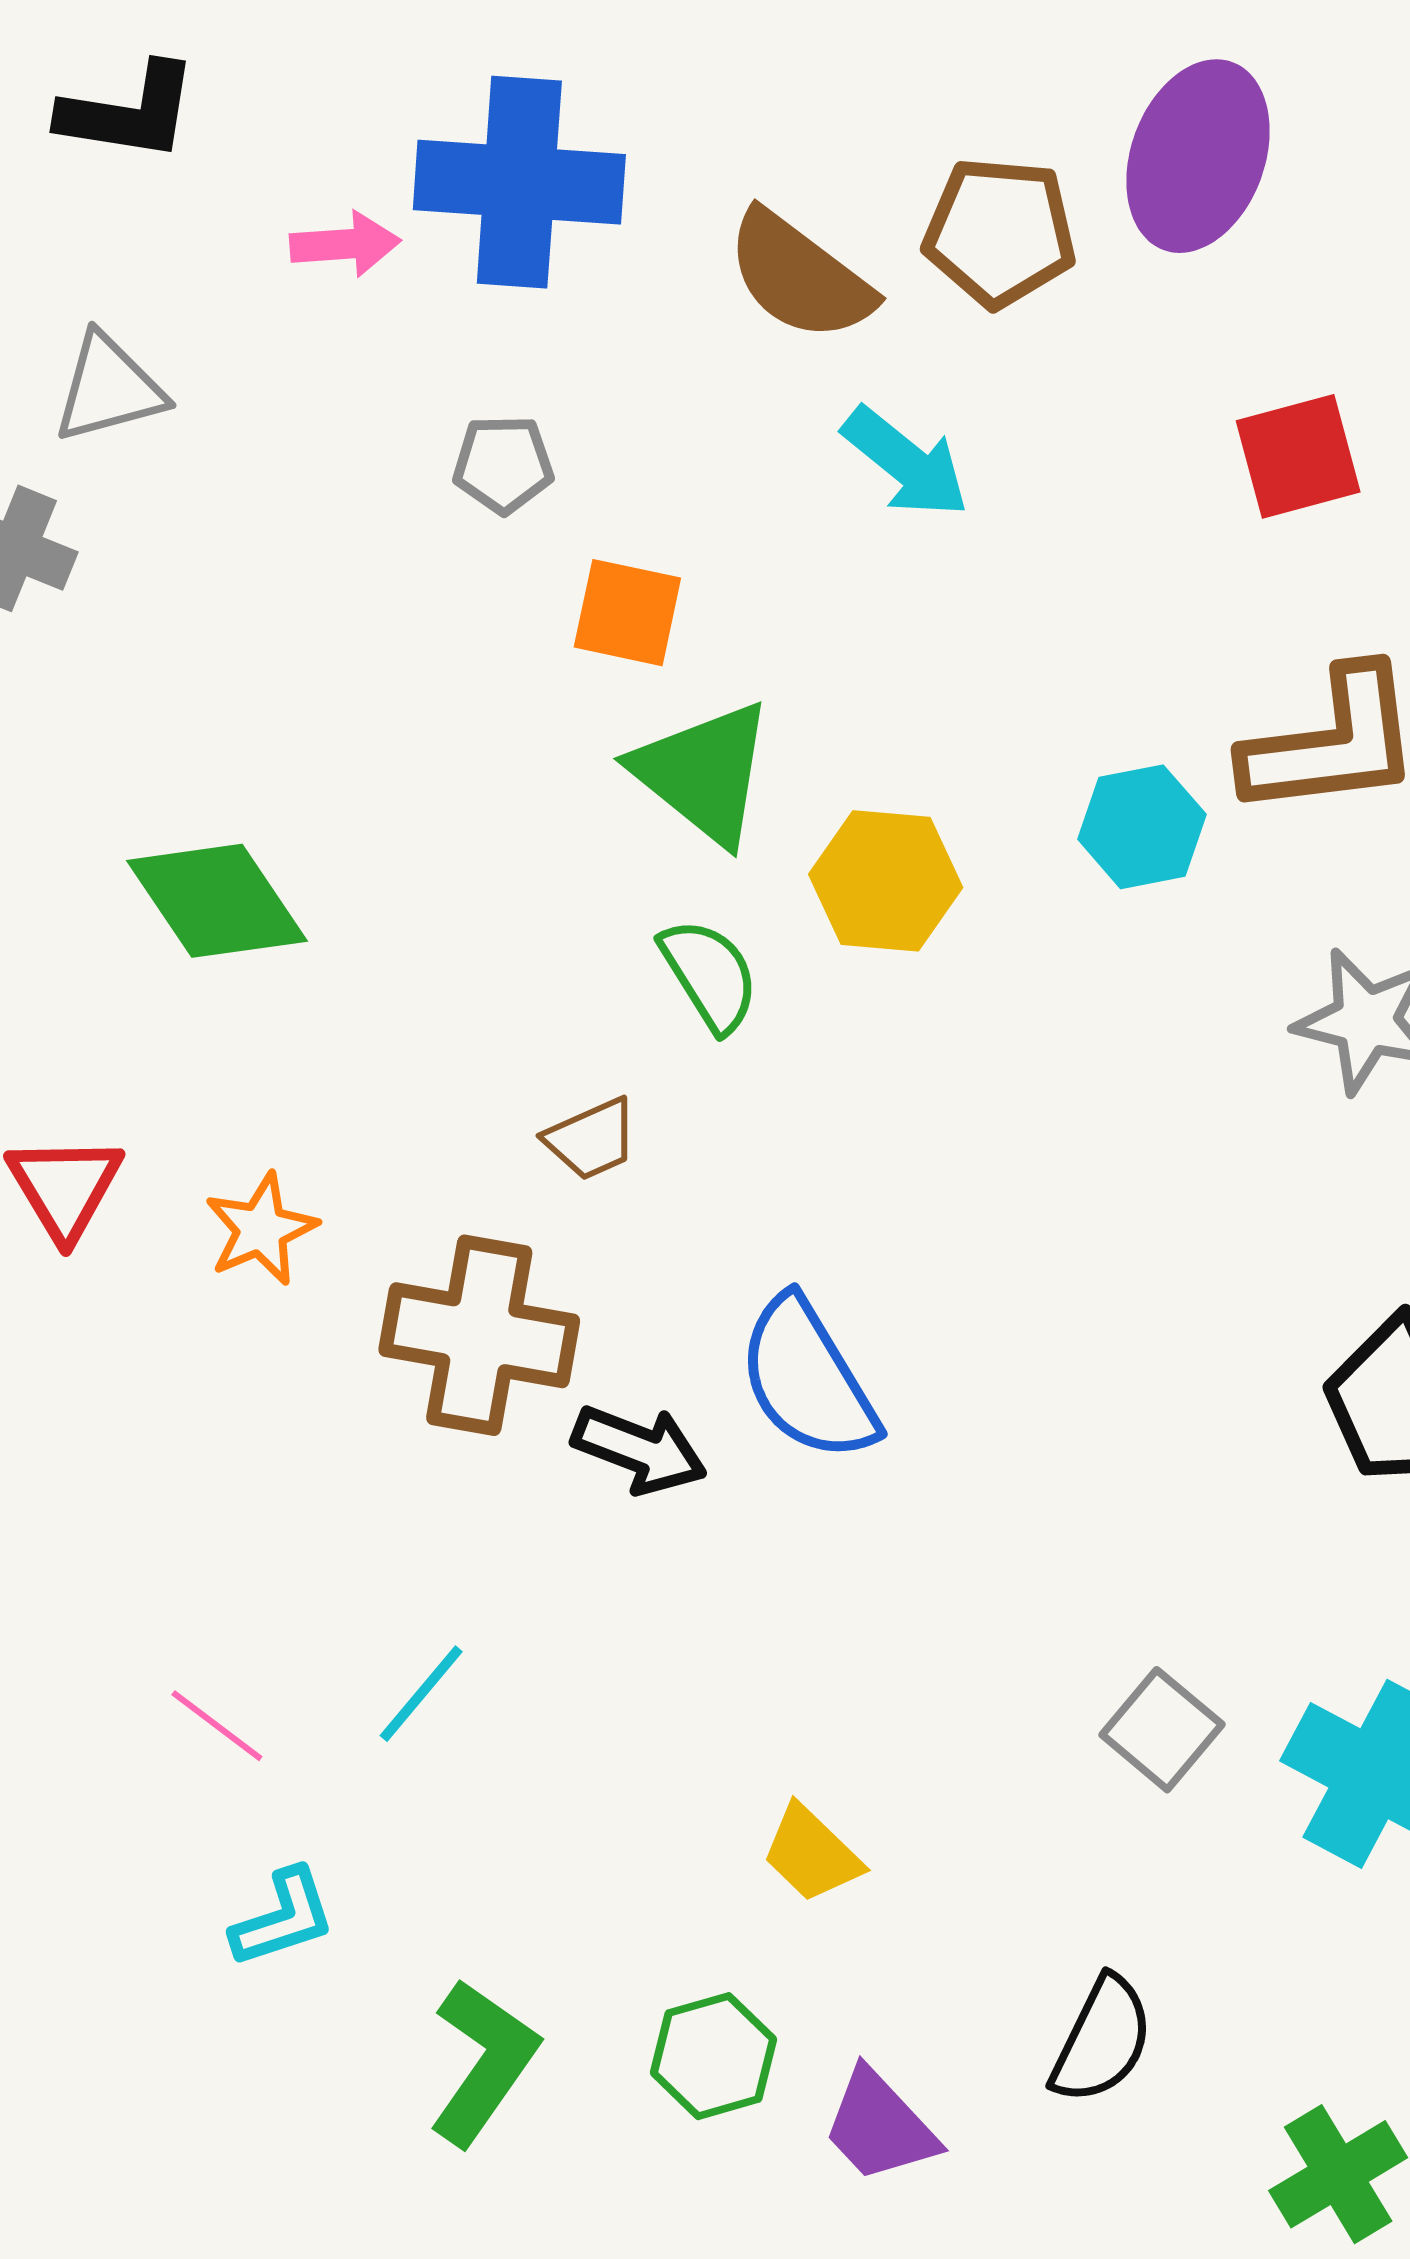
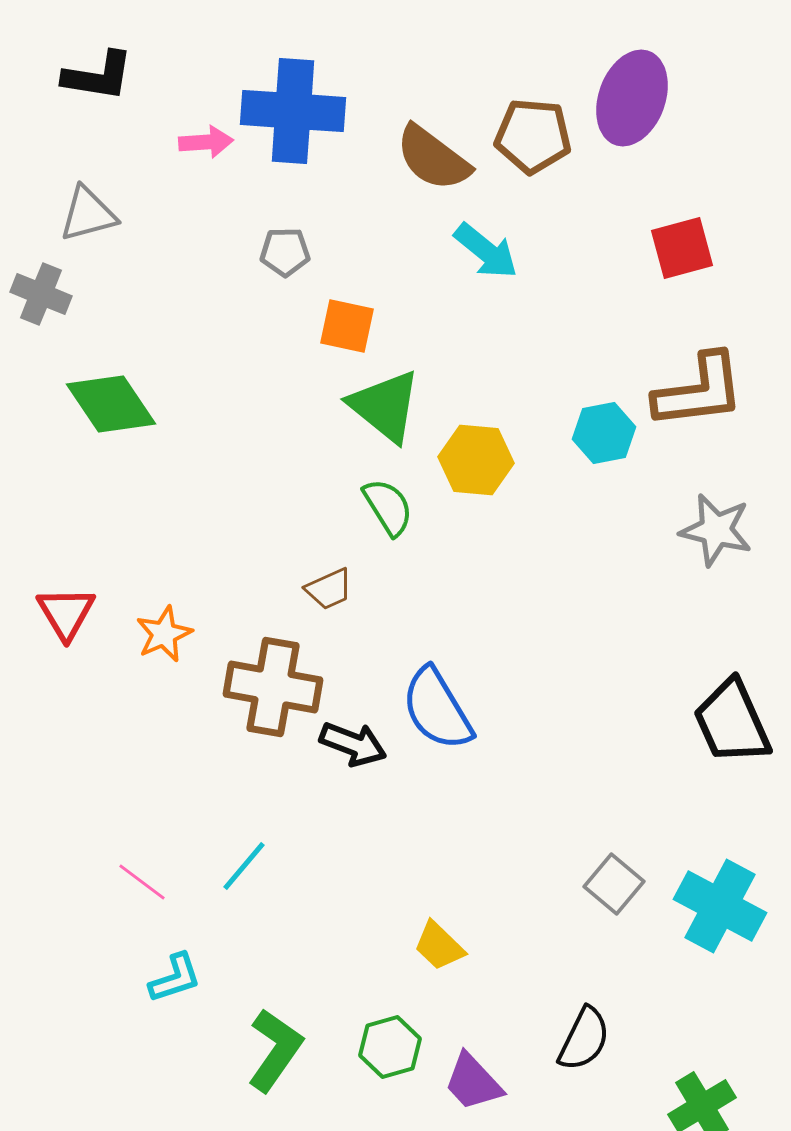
green diamond: (217, 901) -> (111, 404), moved

